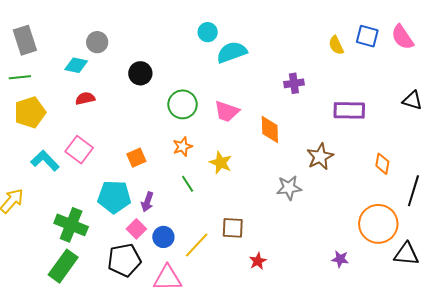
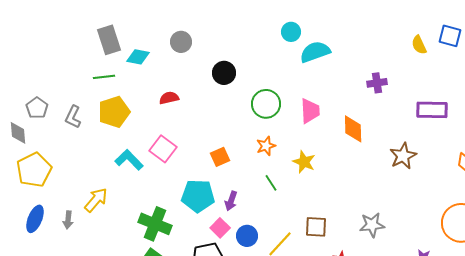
cyan diamond: (76, 65) -> (138, 57), moved
pink trapezoid: (227, 111) -> (310, 111), turned -112
gray star: (289, 188) -> (372, 225), moved

